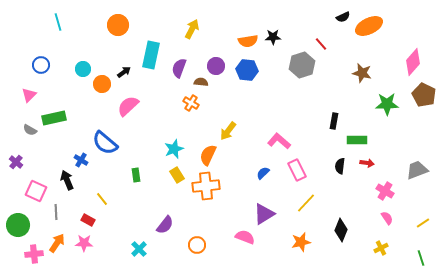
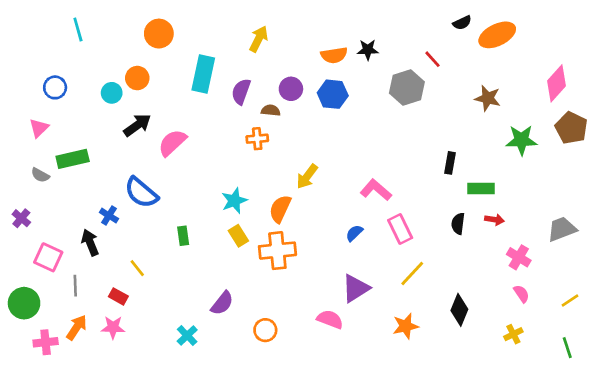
black arrow: (124, 72) -> (137, 125), moved, size x1.5
orange circle: (102, 84) -> (137, 78), moved
orange cross: (191, 103) -> (257, 139), turned -35

